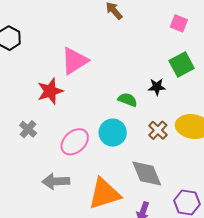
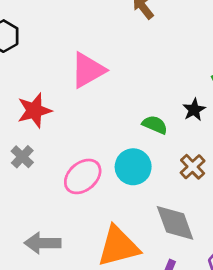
black star: (157, 87) -> (194, 110), turned -30
red star: (50, 91) -> (34, 111), moved
gray arrow: (56, 181) -> (43, 243), moved

